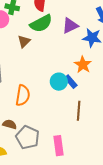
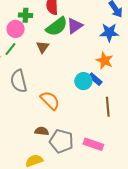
purple triangle: (70, 26) -> (75, 26), moved
orange semicircle: (23, 95) -> (50, 100), turned -45
pink rectangle: (58, 146) -> (93, 144), turned -54

